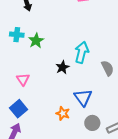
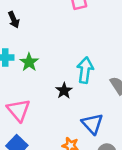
pink triangle: (23, 79) -> (19, 110), size x1.5

